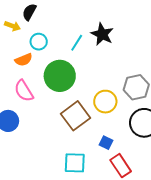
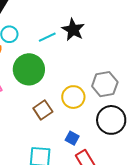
cyan line: (77, 43) -> (47, 37), turned 30
brown square: (75, 116) -> (43, 110), size x0.7

